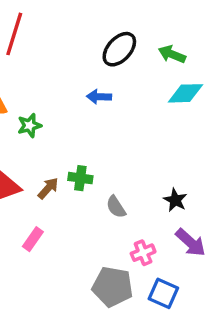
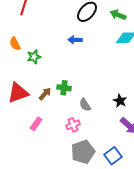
pink cross: (143, 253) -> (73, 125), moved
gray pentagon: (113, 287) -> (83, 152), turned -30
blue square: (163, 293) -> (113, 156), turned 30

